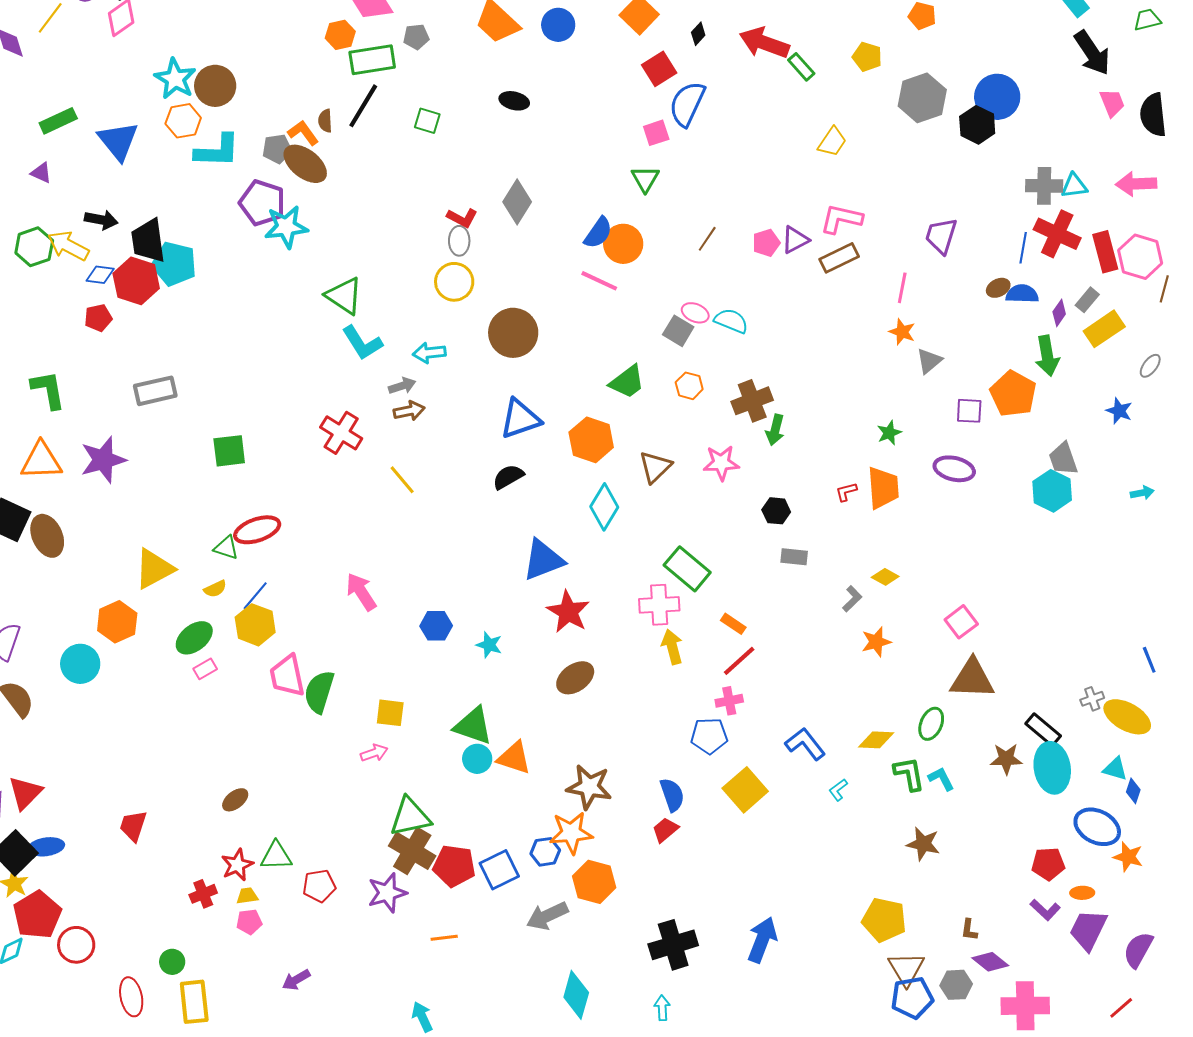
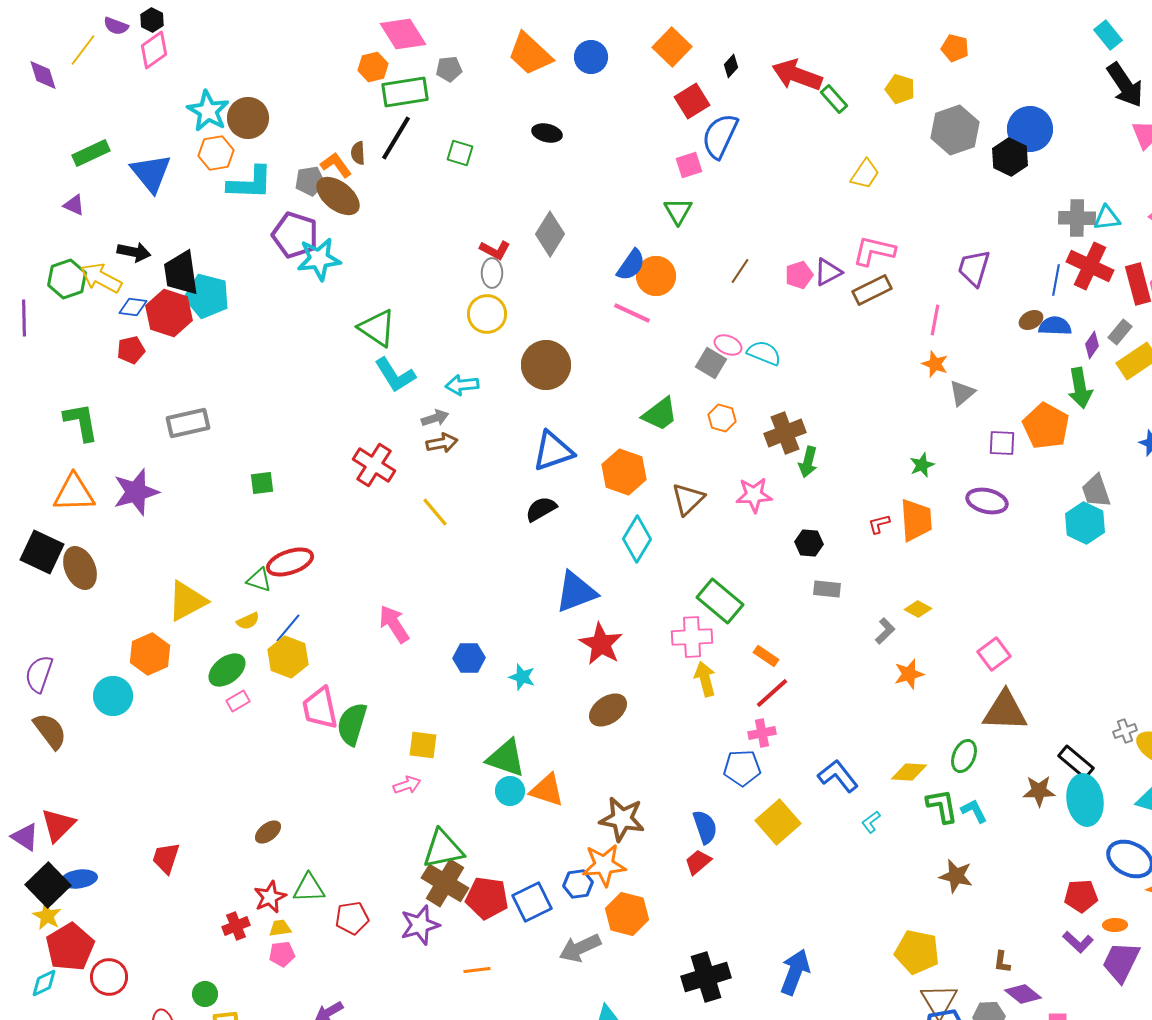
green square: (229, 451) -> (262, 483), size x0.7

